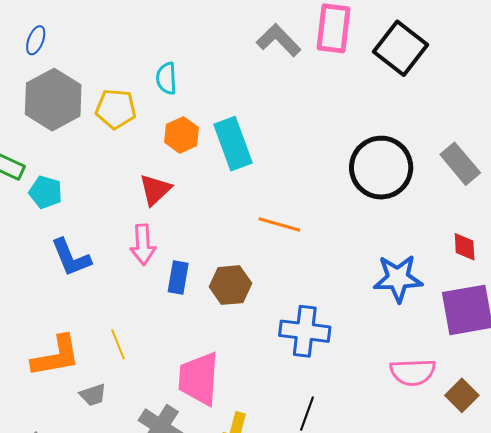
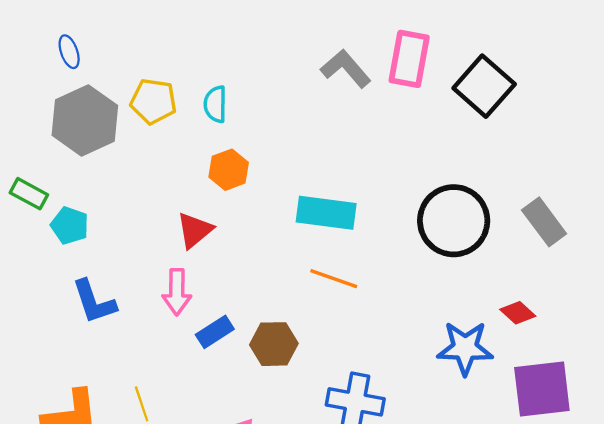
blue ellipse: (36, 40) -> (69, 52), turned -44
yellow pentagon: (116, 109) -> (153, 101), moved
cyan rectangle: (233, 144) -> (326, 213), moved, turned -66
red diamond: (465, 247) -> (518, 313), moved, turned -48
blue rectangle: (178, 277) -> (215, 332), turned 44

